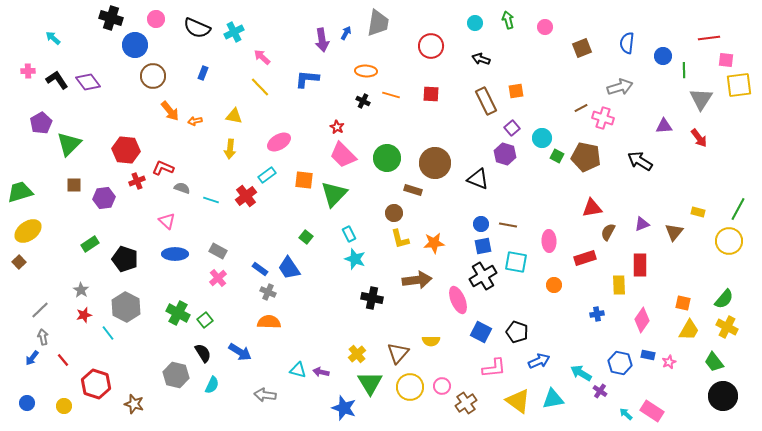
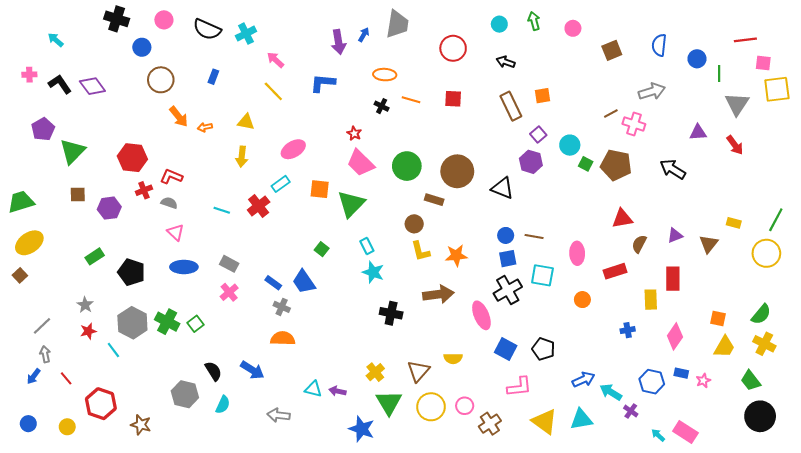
blue circle: (135, 45) -> (142, 47), size x0.7
gray semicircle: (182, 188) -> (169, 203), moved
green cross: (178, 313) -> (167, 322), moved
green square: (205, 320) -> (195, 324), moved
blue arrow: (539, 361) -> (583, 379), moved

